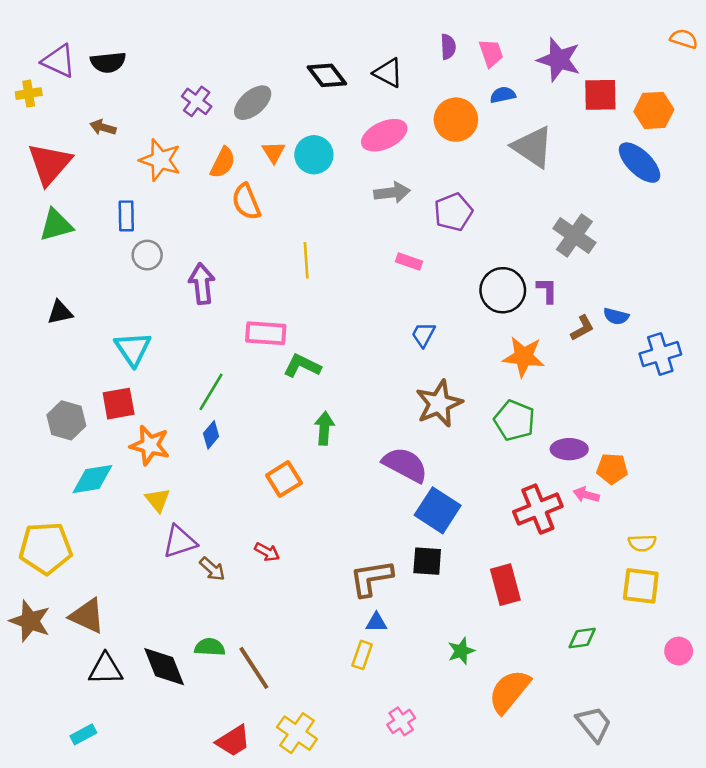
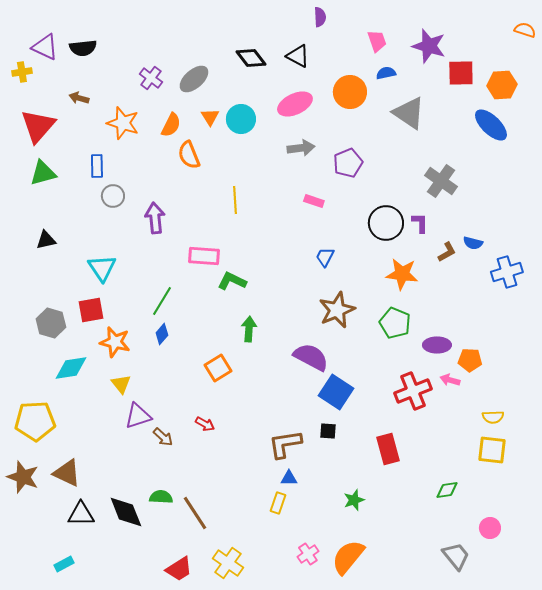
purple semicircle: (448, 47) -> (320, 17), moved
black square: (427, 561) -> (328, 431), size x0.7
pink circle: (679, 651) -> (490, 528), moved
orange semicircle: (509, 691) -> (348, 557), moved

